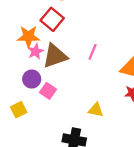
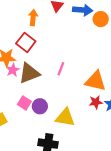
purple circle: (32, 79) -> (40, 106), moved
yellow triangle: (96, 110) -> (65, 118), size x1.5

